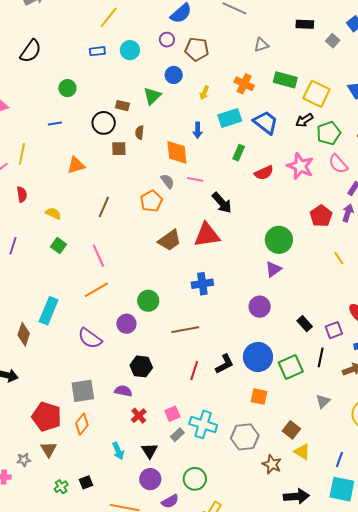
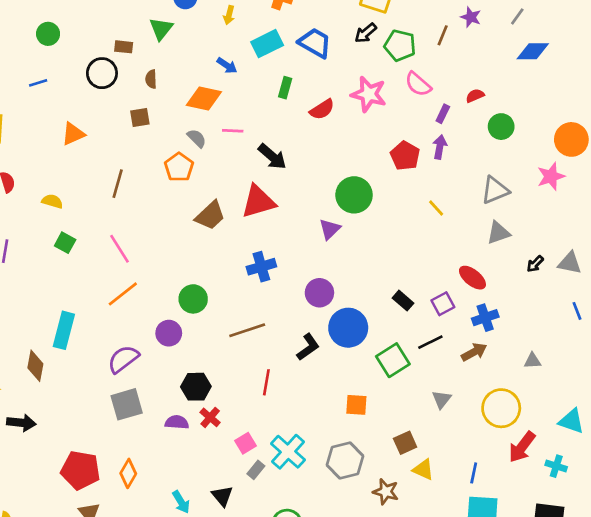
blue arrow: (198, 130) -> (227, 66), turned -49
green pentagon: (329, 133) -> (400, 45), turned -30
brown square: (119, 149) -> (140, 117), moved
orange diamond: (177, 152) -> (204, 98), turned -64
purple triangle: (273, 269) -> (330, 229), moved
purple circle: (260, 307) -> (319, 293), moved
purple semicircle: (90, 338) -> (123, 359), turned 115
blue circle: (258, 357) -> (348, 328), moved
black line: (321, 357) -> (430, 342), turned 60
black L-shape: (225, 364) -> (308, 347), moved
gray square: (83, 391) -> (127, 404), moved
red cross: (139, 416) -> (210, 417), moved
cyan cross: (203, 424) -> (288, 452), turned 32
brown square: (291, 430) -> (405, 443), turned 36

